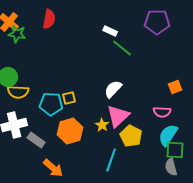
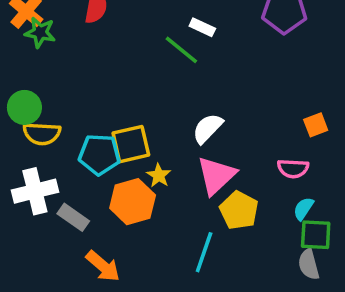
green line: (122, 48) -> (181, 50), moved
yellow square: (69, 98) -> (131, 144), size x1.6
yellow star: (102, 125) -> (159, 175), moved
cyan semicircle: (168, 135) -> (303, 209), size x0.6

